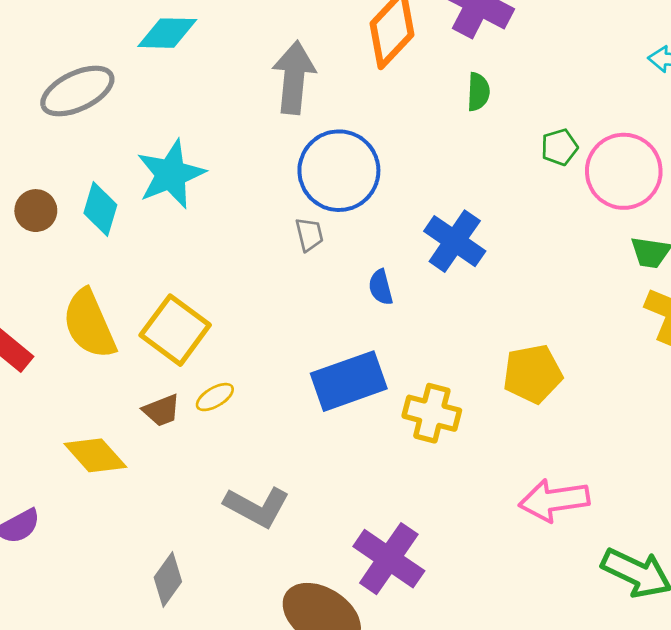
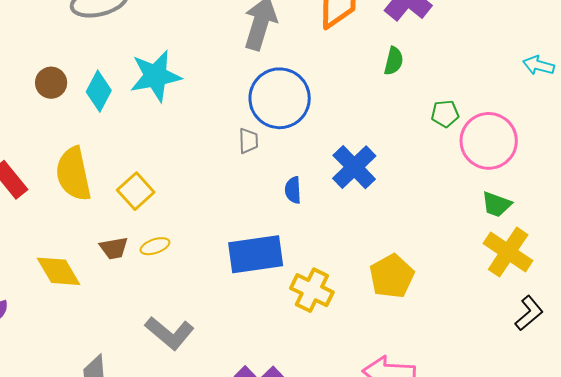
yellow square: (175, 330) -> (136, 191), size x0.7
yellow pentagon: (533, 374) -> (392, 276), turned -30

